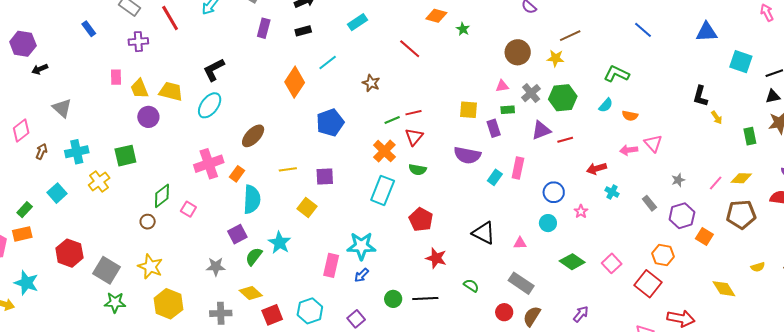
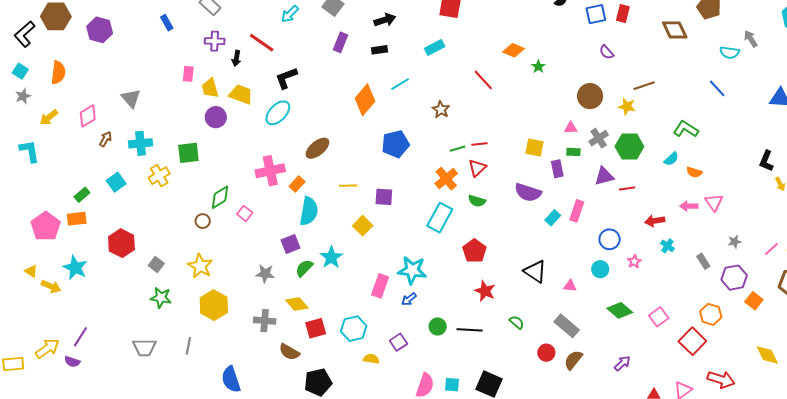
red line: (170, 18) -> (262, 43), moved, turned -32
black arrow: (40, 69) -> (236, 58), moved, turned -63
gray square: (106, 270) -> (156, 265), size x0.6

